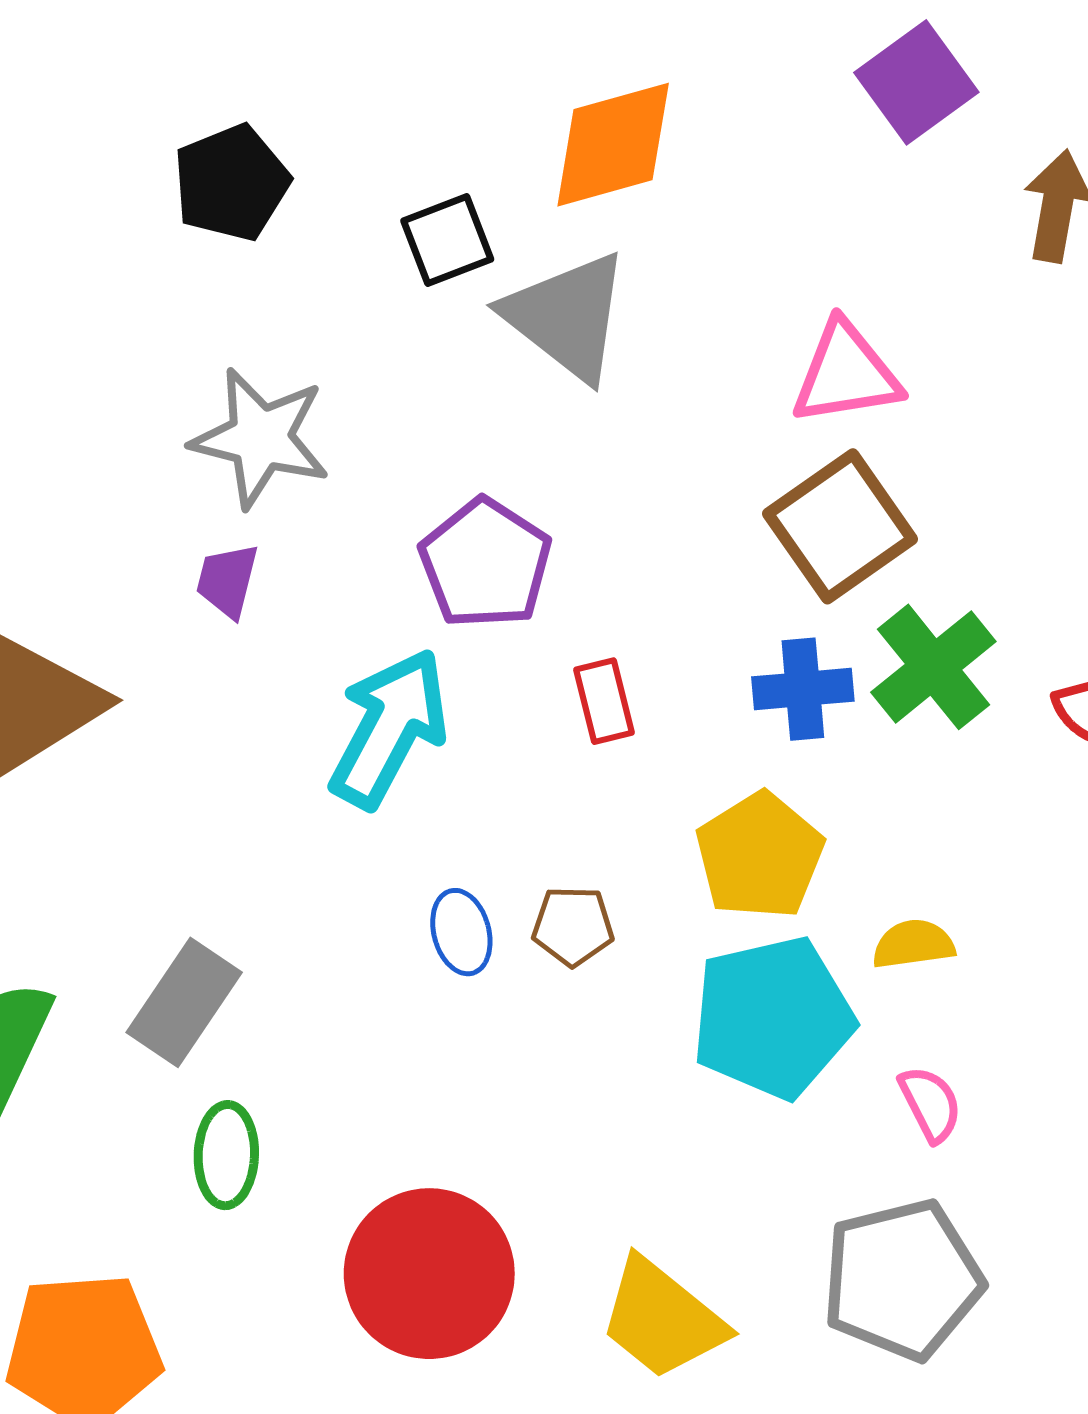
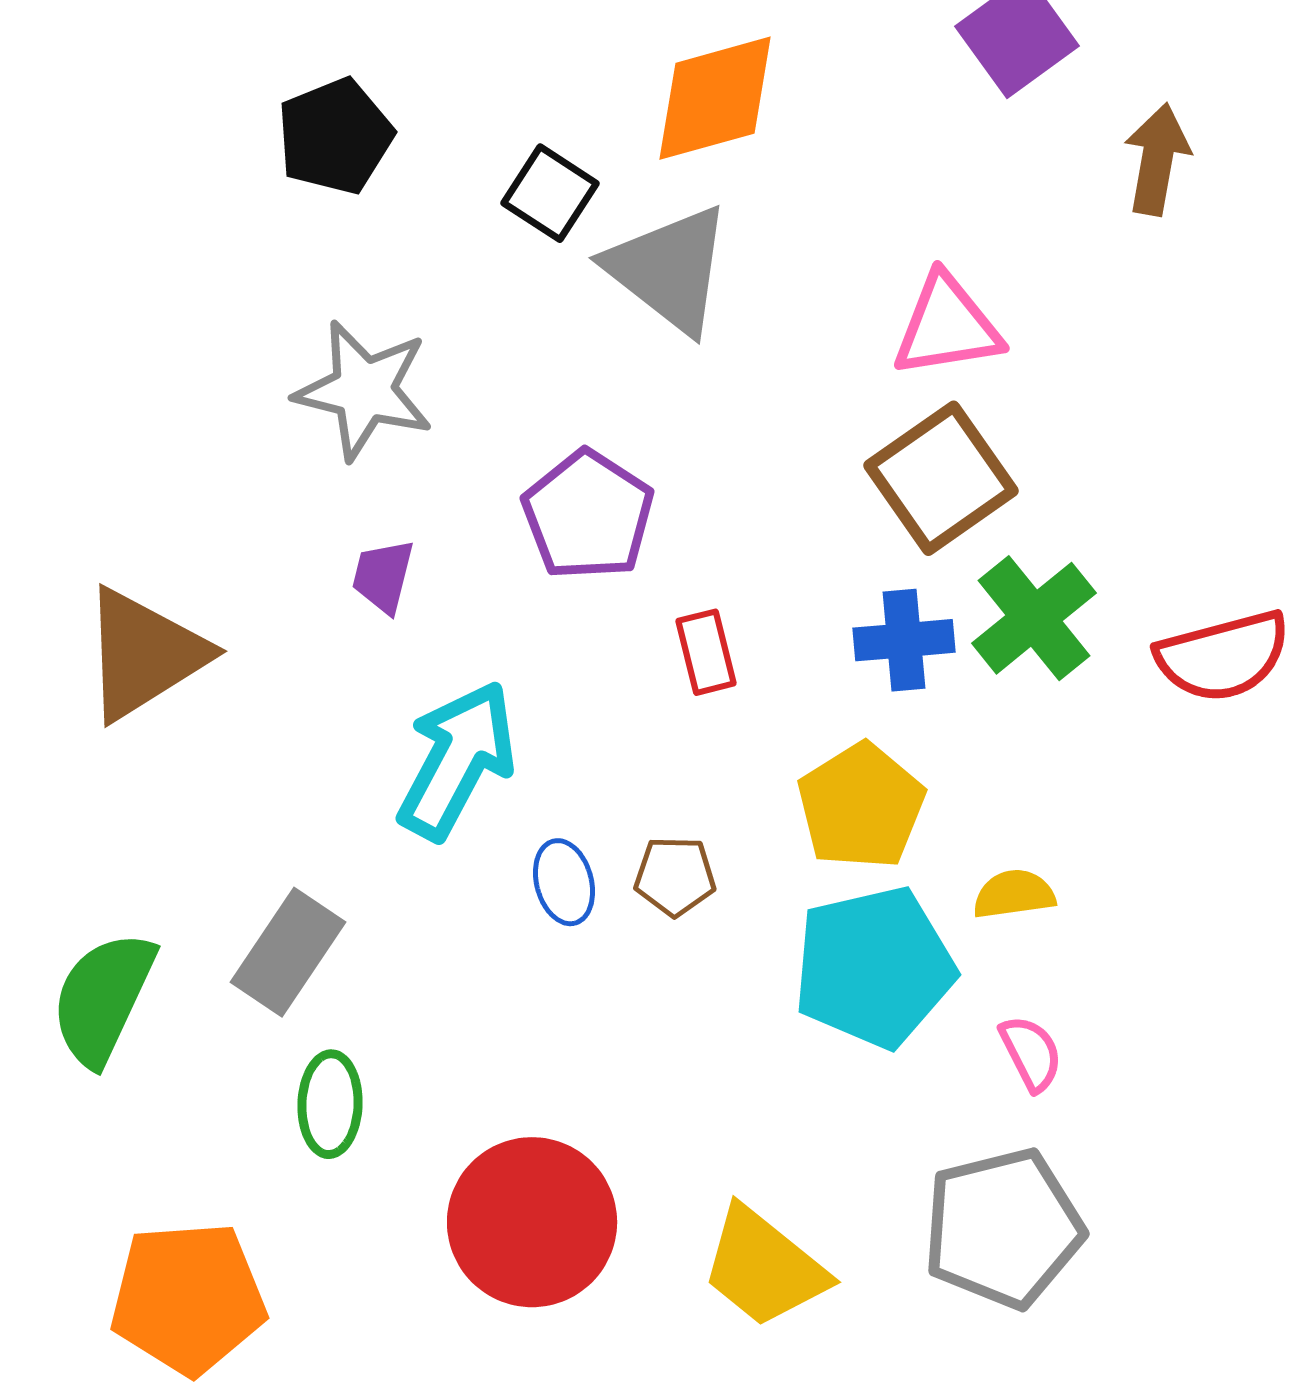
black square: (447, 240) -> (550, 193), turned -36
purple trapezoid: (227, 581) -> (383, 576), moved
cyan arrow: (389, 728) -> (457, 760), moved

